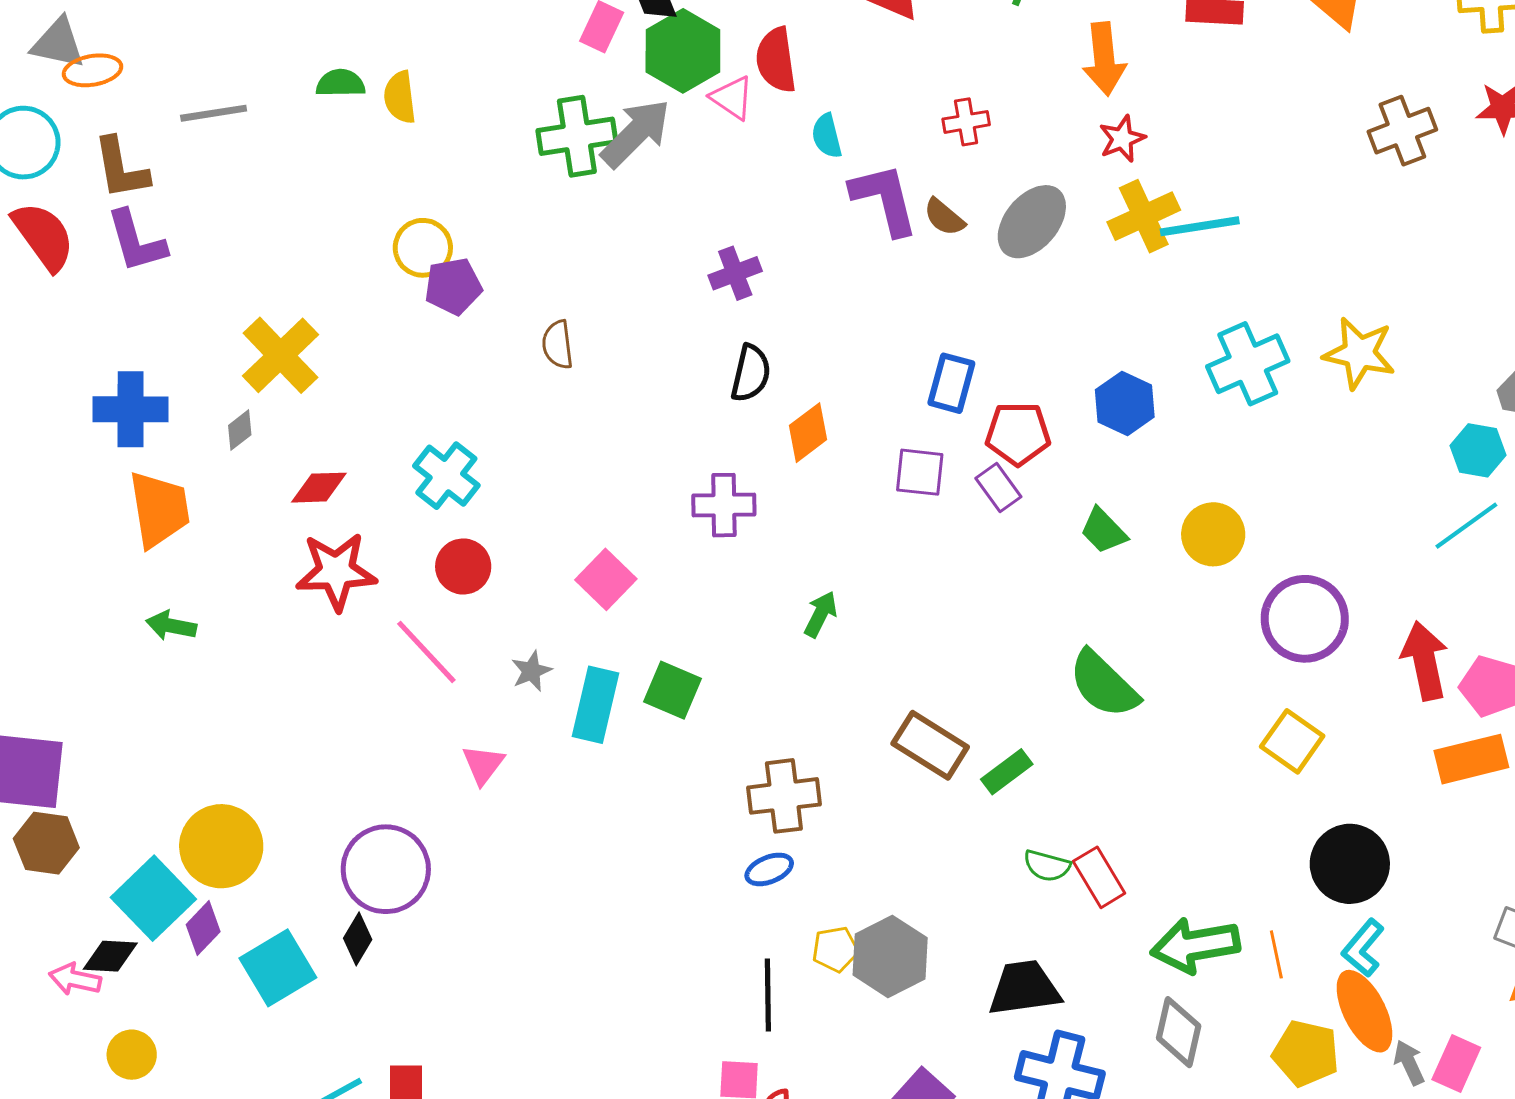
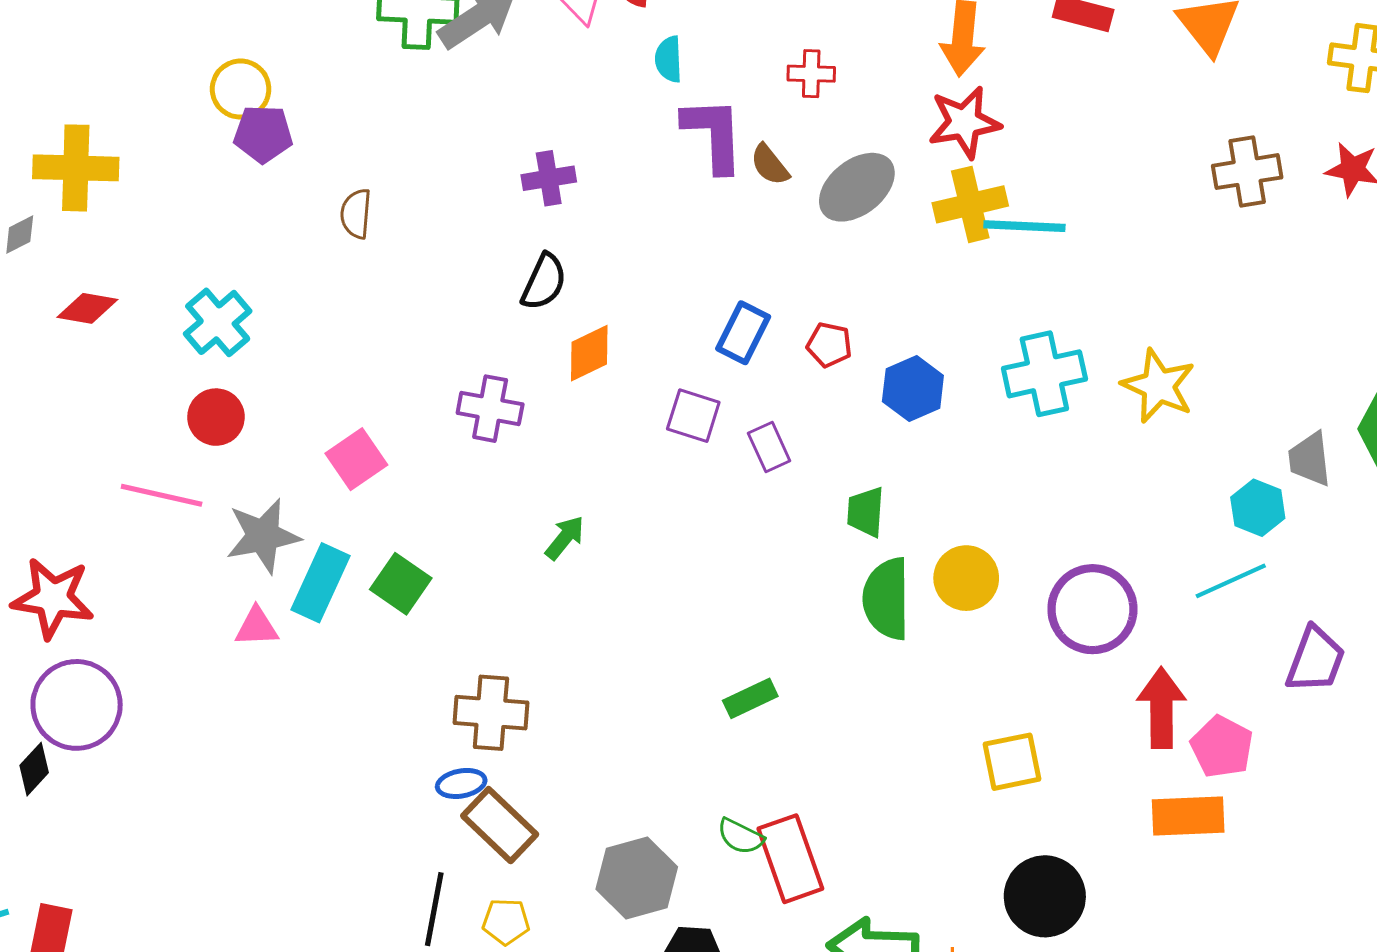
red star: (1122, 139) -> (964, 122), size x1.5
yellow cross: (281, 355) -> (76, 168), turned 34
red pentagon: (1018, 434) -> (829, 345), moved, size x0.7
green trapezoid: (1103, 531) -> (866, 512), turned 36
yellow circle: (1213, 534) -> (966, 578), moved
red star: (336, 571) -> (53, 598), moved
purple circle: (1305, 619) -> (1092, 609), moved
pink line: (426, 652) -> (162, 495), turned -46
gray star: (531, 671) -> (263, 536), size x1.8
green semicircle: (1104, 684) -> (887, 599), moved, turned 34
yellow square: (1292, 741) -> (1012, 762), turned 32
brown rectangle: (930, 745) -> (500, 825), moved
pink triangle: (483, 765) -> (257, 627), moved, turned 39
green rectangle: (1007, 772) -> (750, 698), moved
red rectangle: (1099, 877) -> (790, 859), size x1.4
yellow pentagon: (835, 949) -> (506, 922), moved
gray hexagon: (890, 956) -> (637, 878), moved

